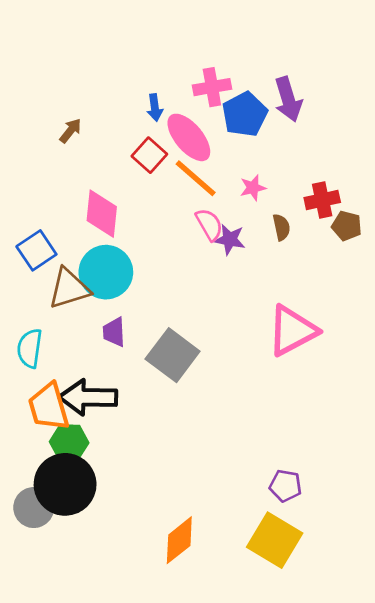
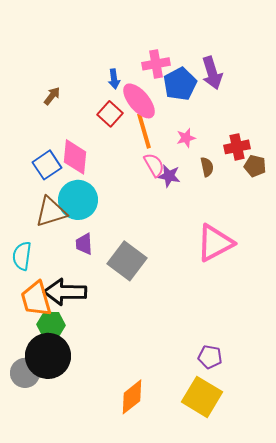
orange line: (196, 178) -> (144, 131), turned 33
blue square: (36, 250) -> (47, 165), moved

